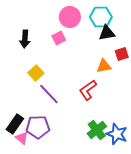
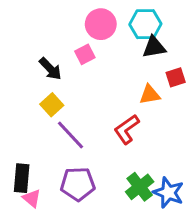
black arrow: (25, 39) -> (50, 69), moved, turned -48
black rectangle: (15, 124) -> (22, 178), turned -30
purple pentagon: (38, 127) -> (78, 184), moved

